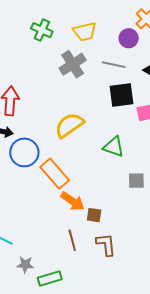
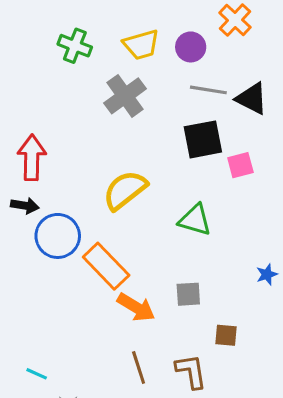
purple circle: (129, 38) -> (191, 47), moved
gray line: (114, 65) -> (208, 90), moved
gray square: (136, 181) -> (188, 294), moved
brown square: (94, 215) -> (226, 335), moved

